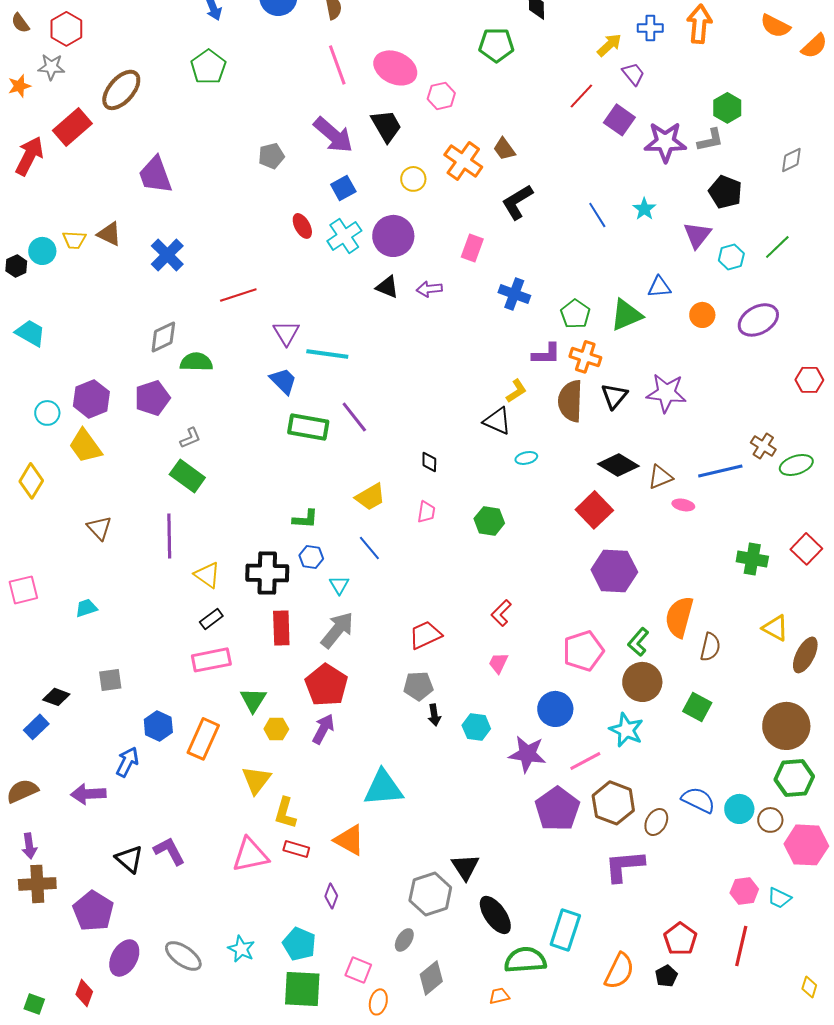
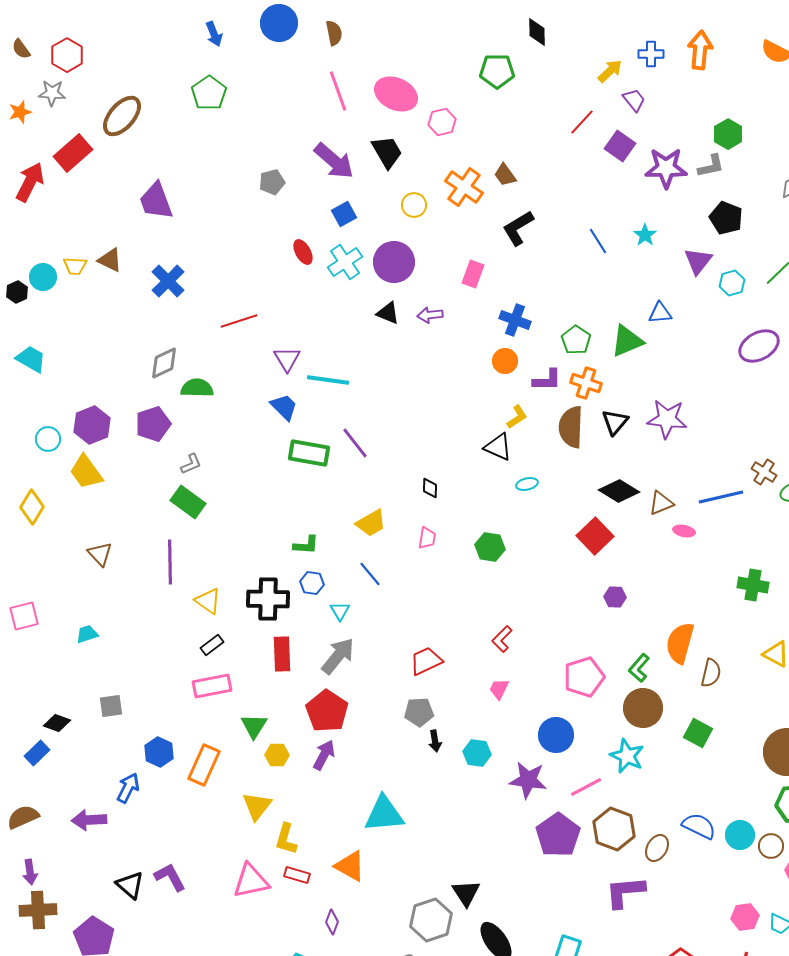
orange circle: (702, 315) -> (505, 361), moved
purple hexagon: (614, 571) -> (615, 597), size x0.5

